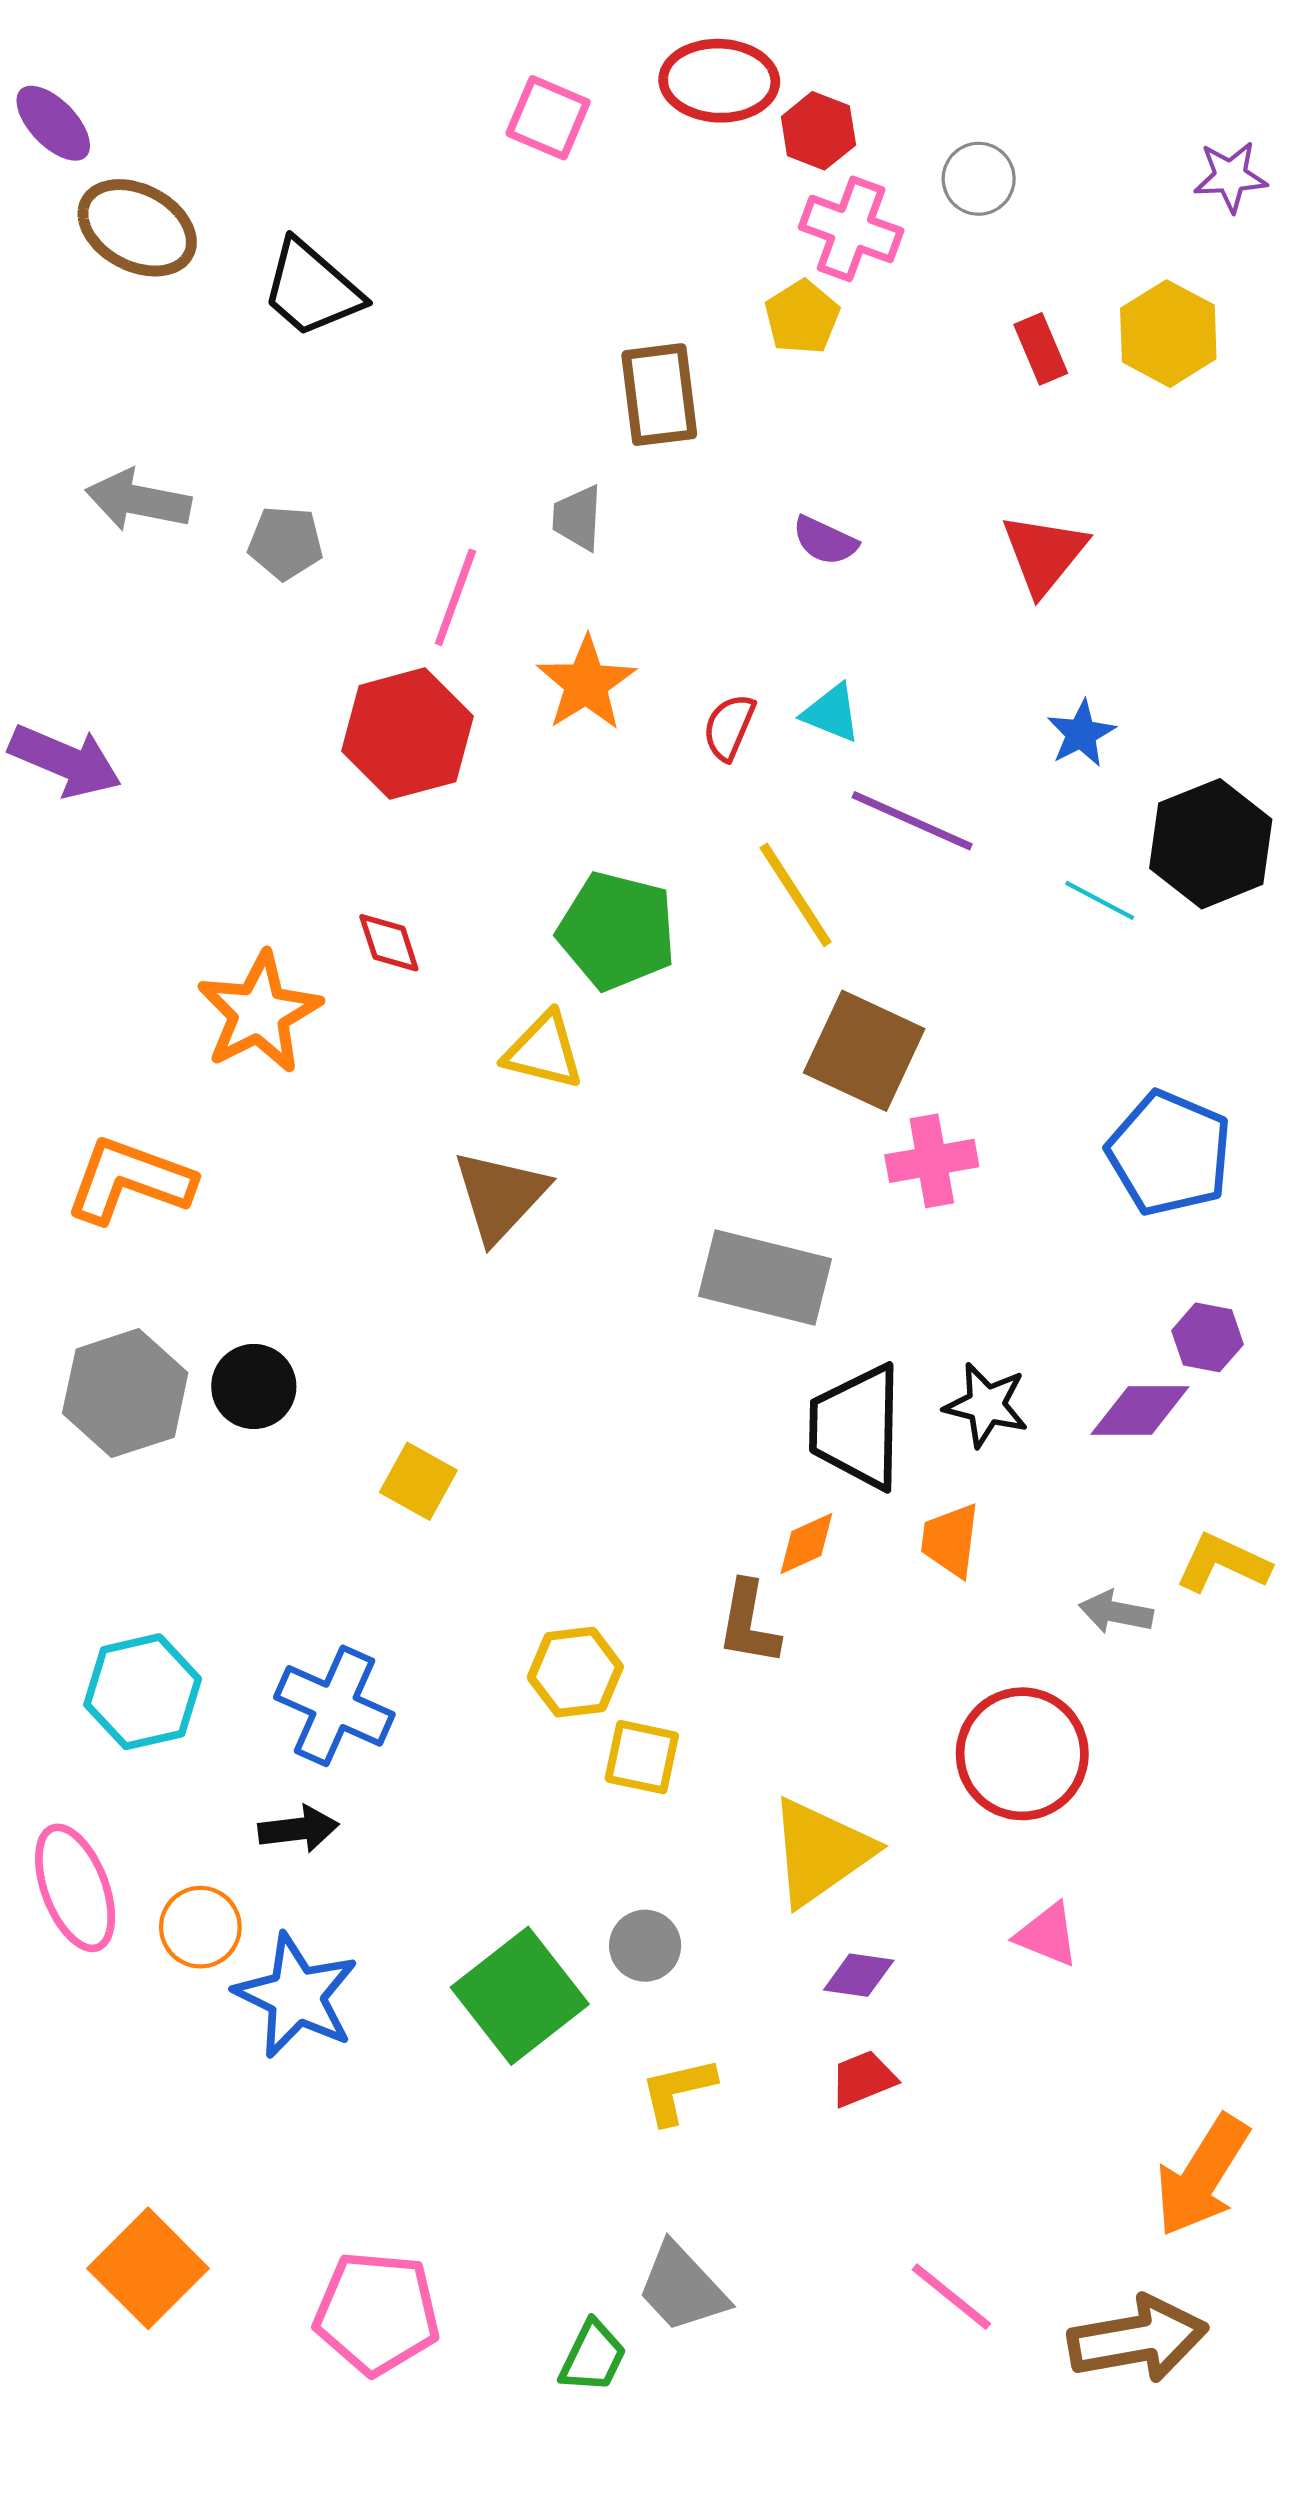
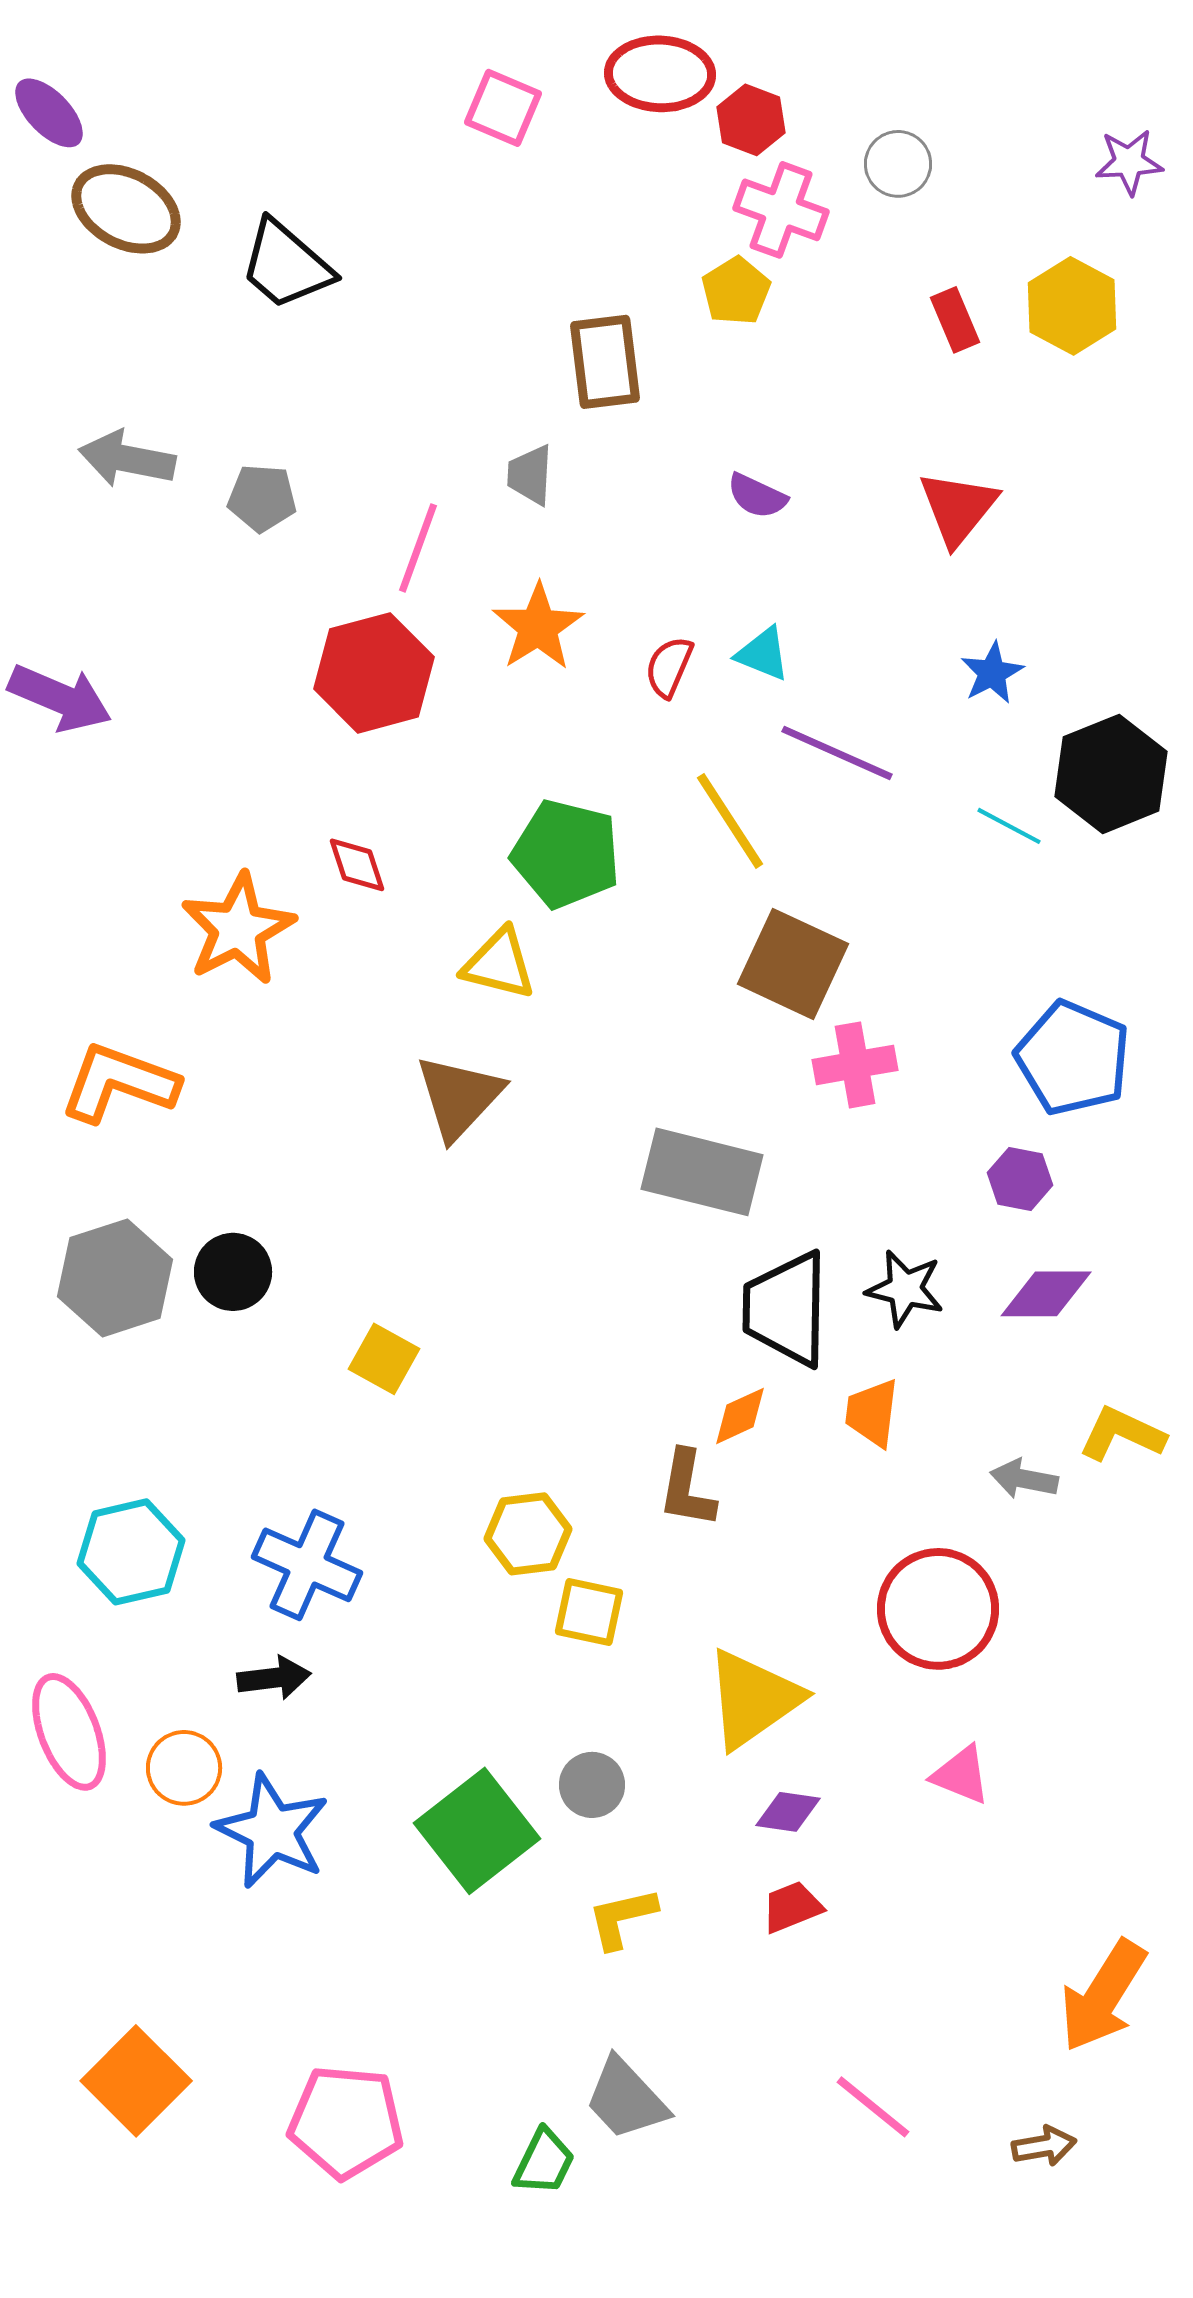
purple hexagon: (1208, 1337) -> (1020, 1179), moved
brown arrow: (1138, 2339) -> (1044, 2146), size x0.5

